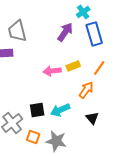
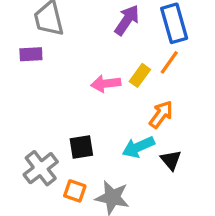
yellow rectangle: (73, 66) -> (140, 75), turned -32
orange line: (99, 68) -> (169, 62), moved
cyan arrow: (60, 110) -> (138, 147), moved

